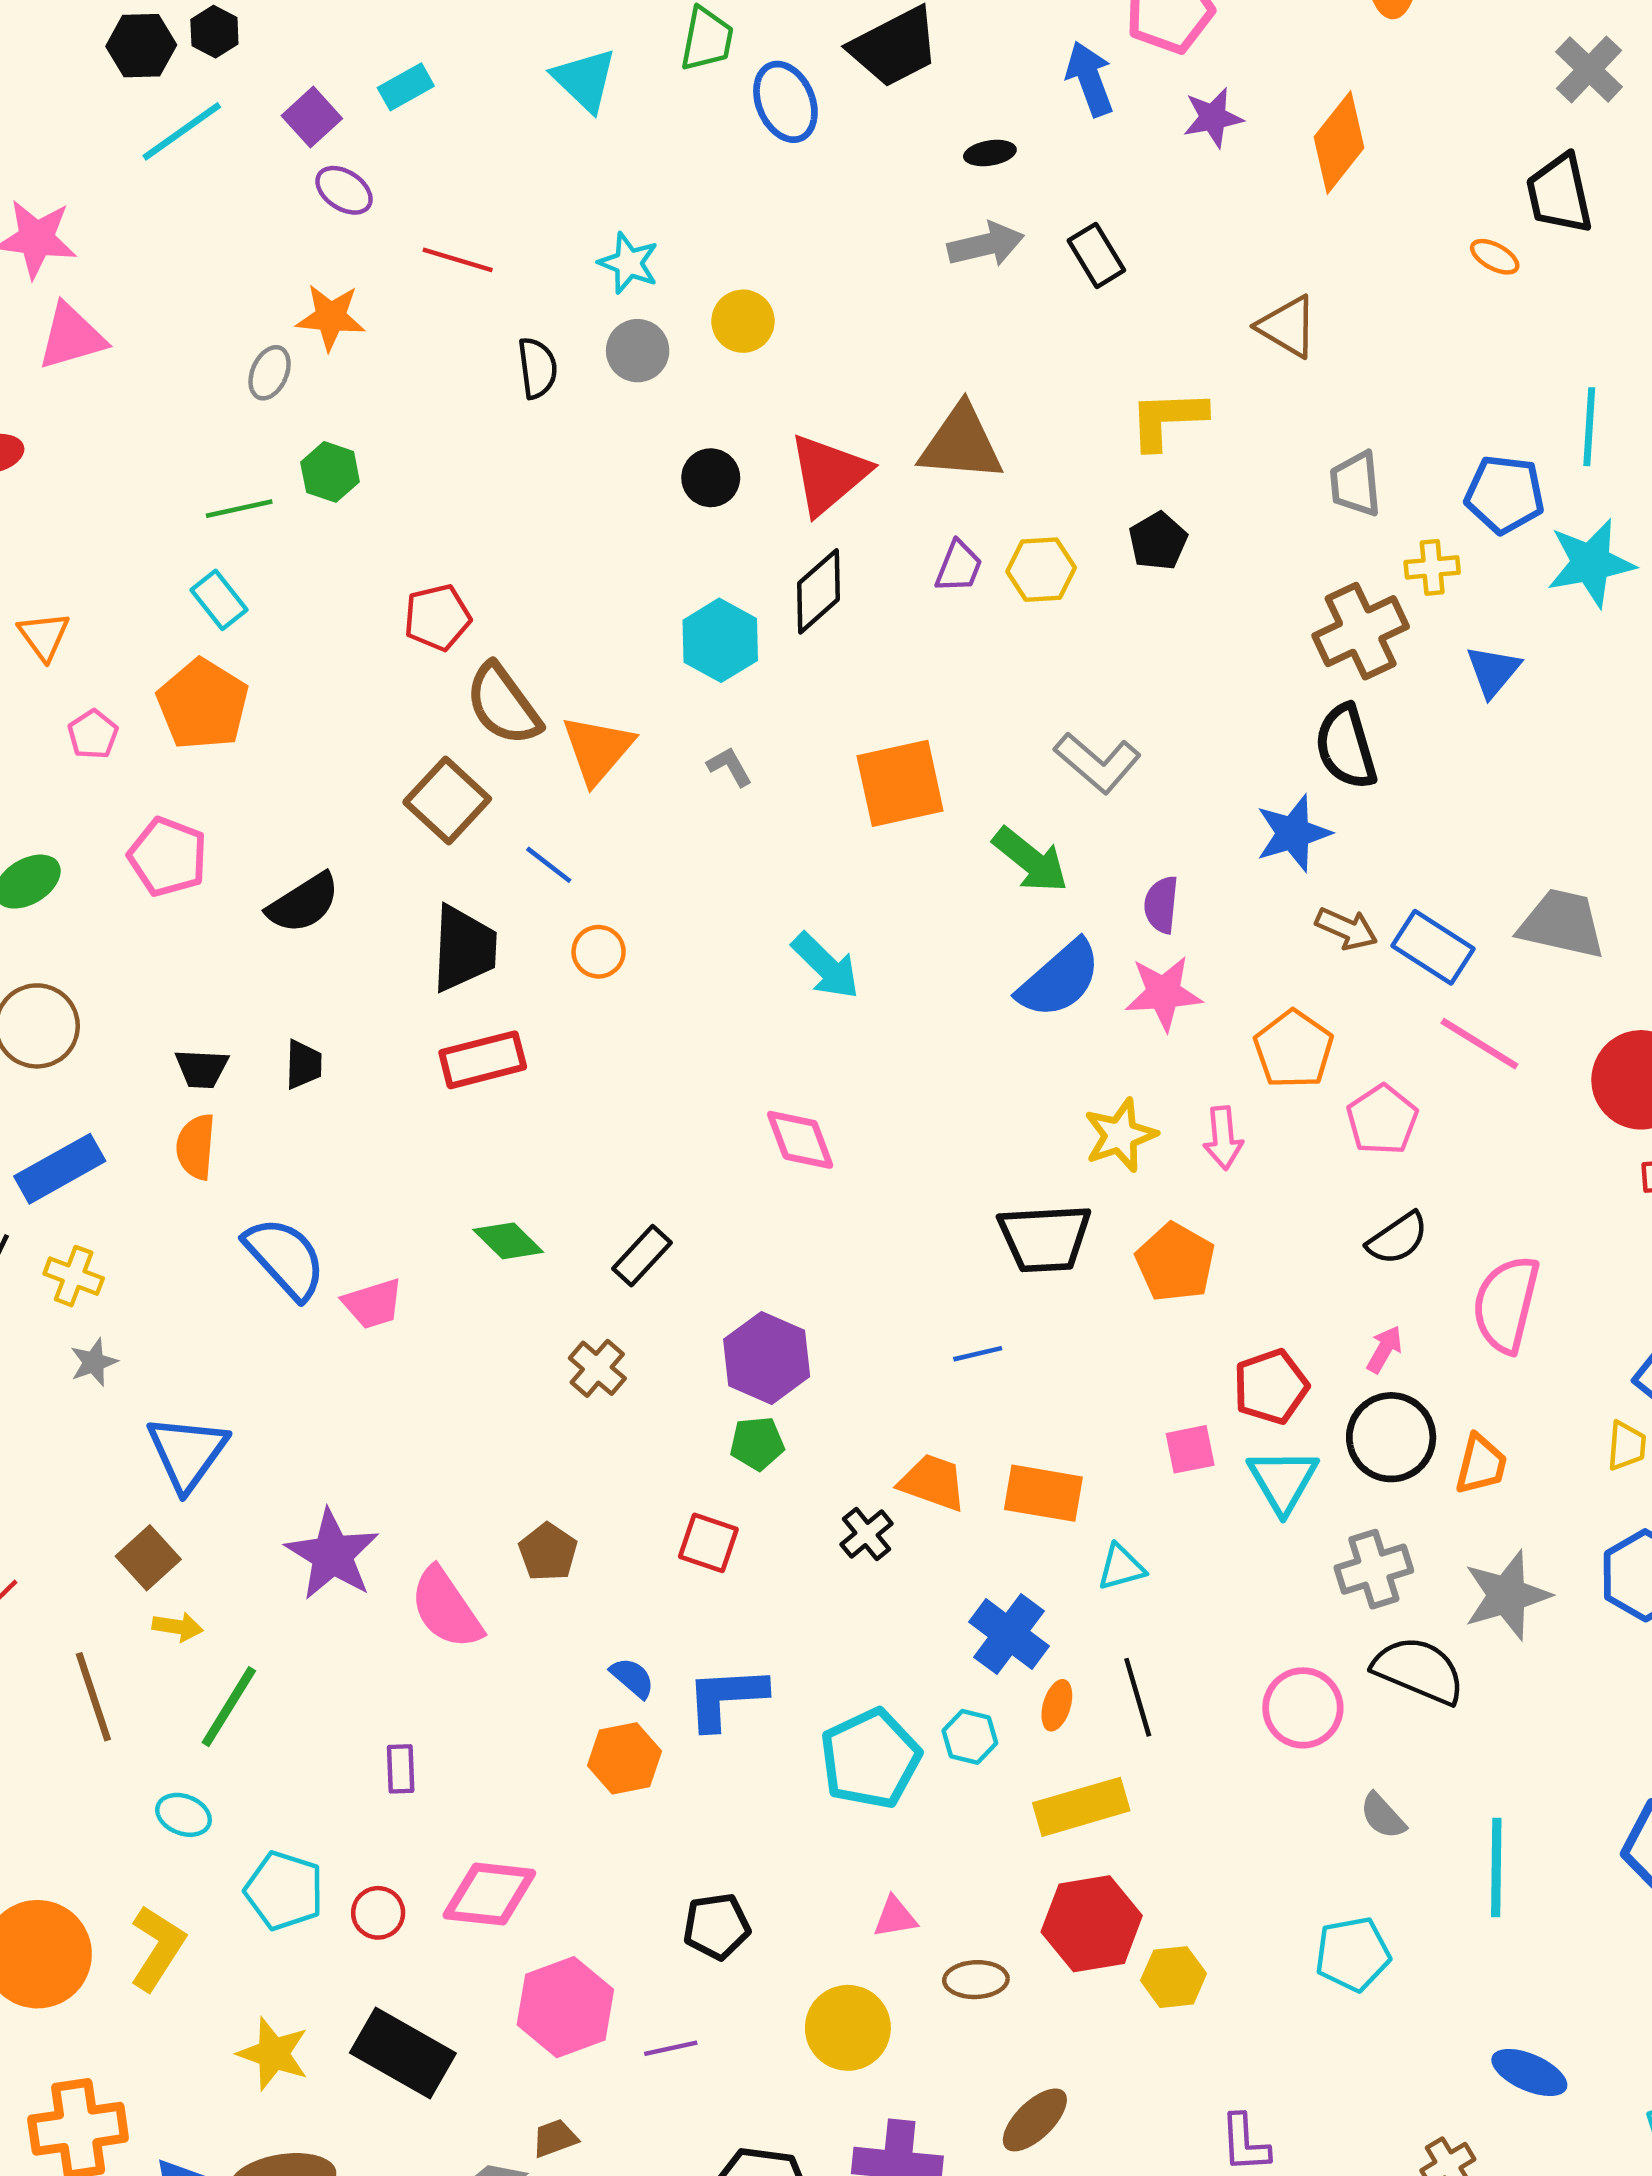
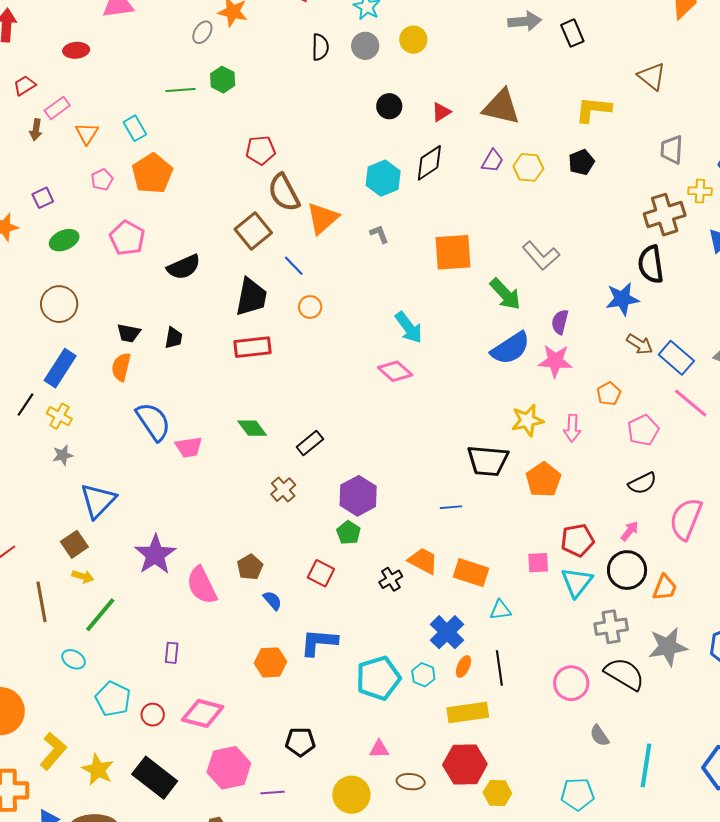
red triangle: (829, 474) -> (441, 112), size x0.5
cyan rectangle: (219, 600) -> (135, 128), moved
orange pentagon: (1294, 1049) -> (609, 394), size x0.7
pink diamond: (800, 1140) -> (395, 371), moved, turned -36
blue rectangle: (60, 1169) -> (60, 368), turned -36
green pentagon: (757, 1443) -> (349, 533), turned 30
blue semicircle: (632, 1678) -> (272, 600), moved
yellow L-shape: (157, 1948) -> (53, 751), moved

